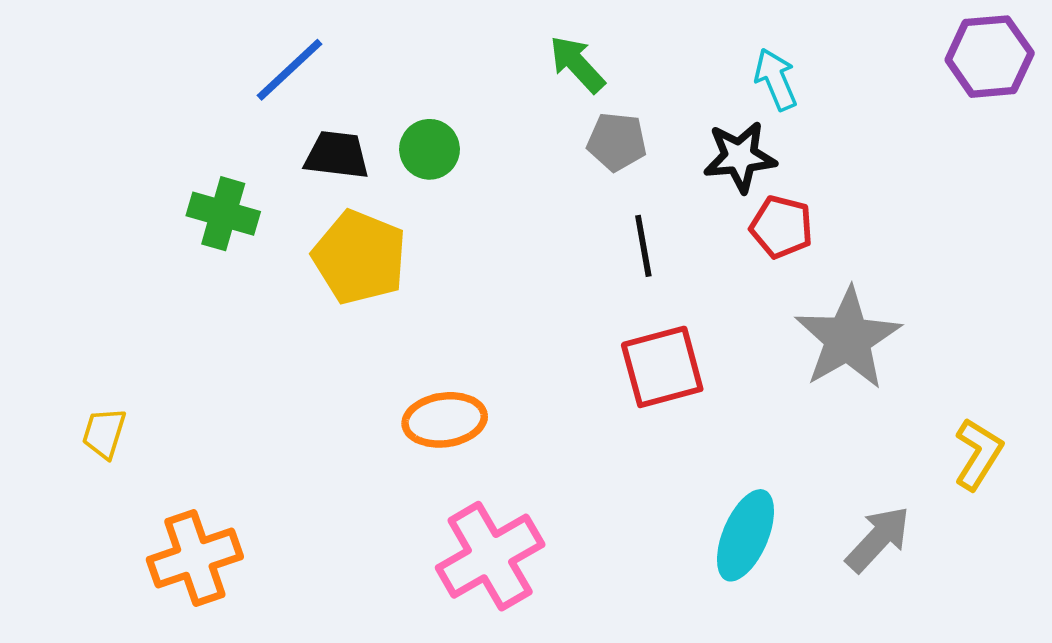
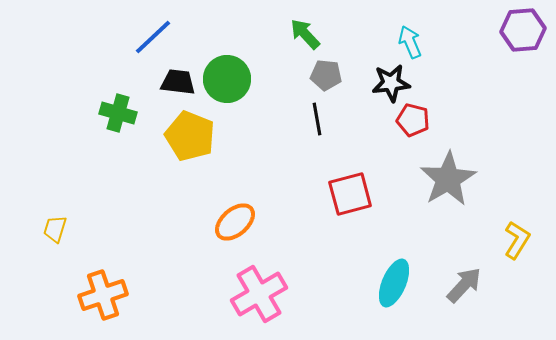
green circle: (429, 149) -> (227, 79), size x1.5
black line: (643, 246) -> (317, 119), moved
orange ellipse: (445, 420) -> (235, 222), turned -33

